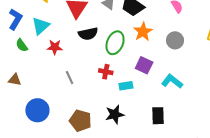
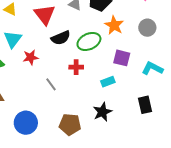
green ellipse: (115, 43) -> (89, 41), turned 55
red cross: (106, 72) -> (76, 67), moved

